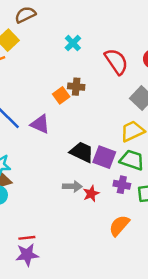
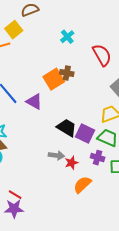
orange square: (61, 95) -> (54, 79), size x1.5
orange semicircle: (119, 226) -> (82, 185), moved
red line: (27, 238) -> (15, 195), turned 32

